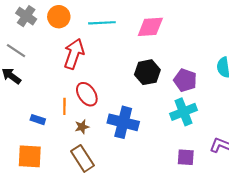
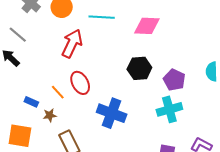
orange line: (64, 106) -> (58, 92), turned -49
brown star: (82, 127) -> (50, 115), moved

